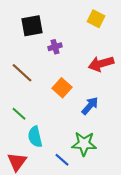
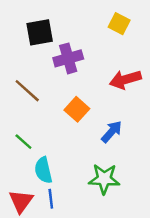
purple cross: (55, 47) -> (68, 58), size x1.6
blue line: (62, 160) -> (51, 199), moved, turned 42

